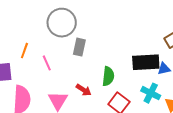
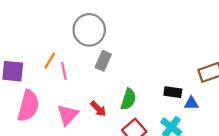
orange line: (24, 51) -> (50, 61), moved
black rectangle: (146, 62) -> (173, 92), size x0.6

